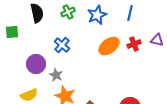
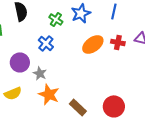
green cross: (68, 12) -> (56, 19), moved, turned -32
red cross: (134, 44) -> (118, 42), turned 32

